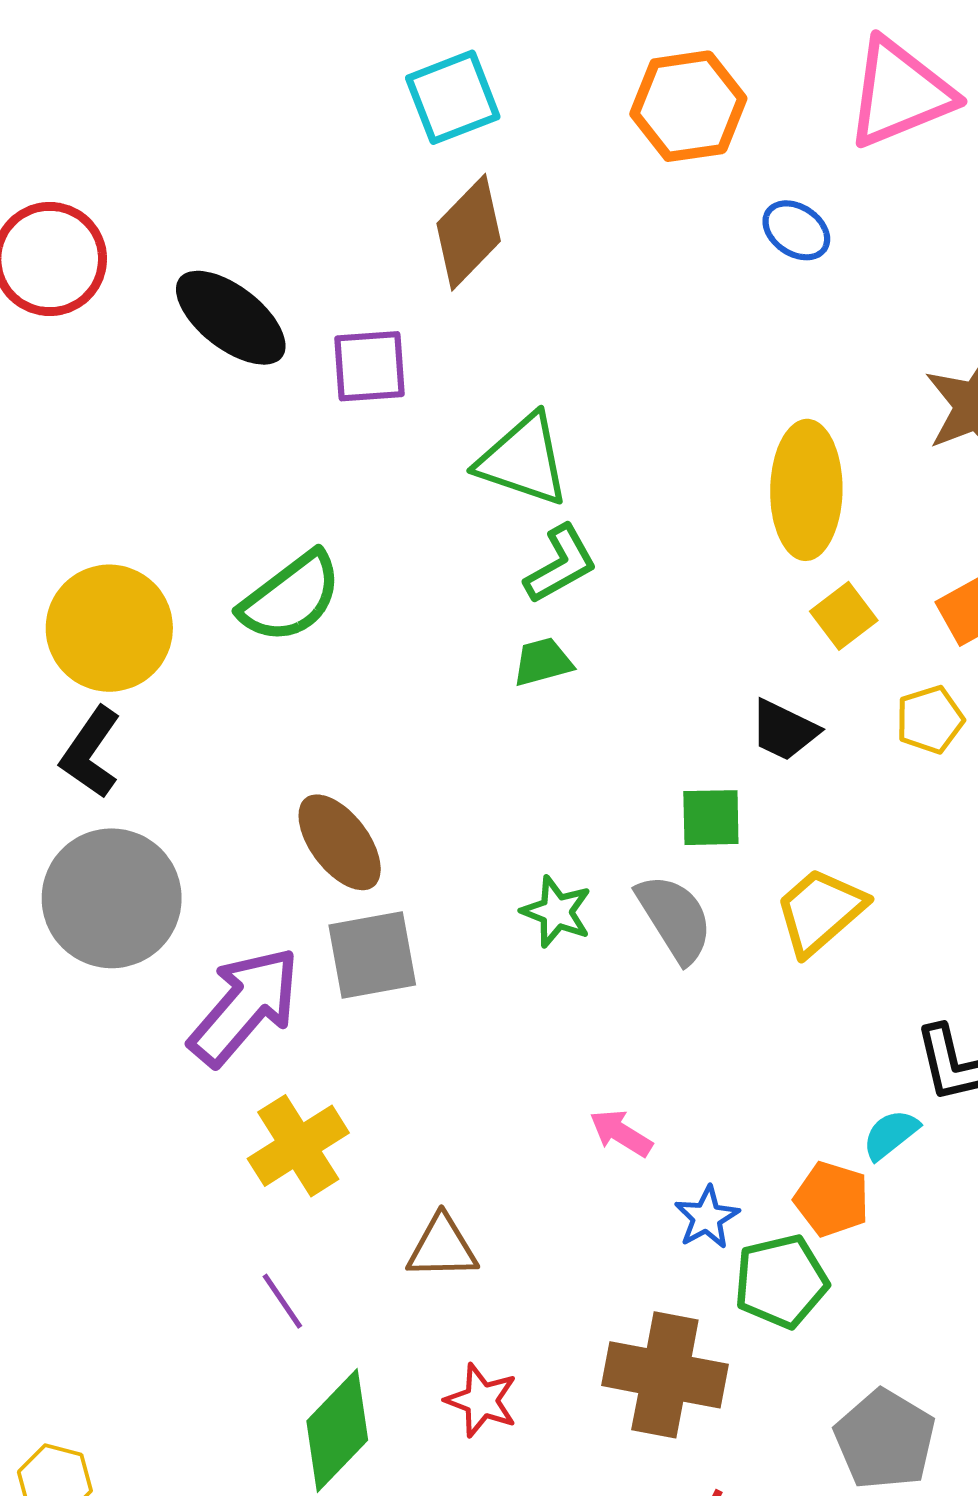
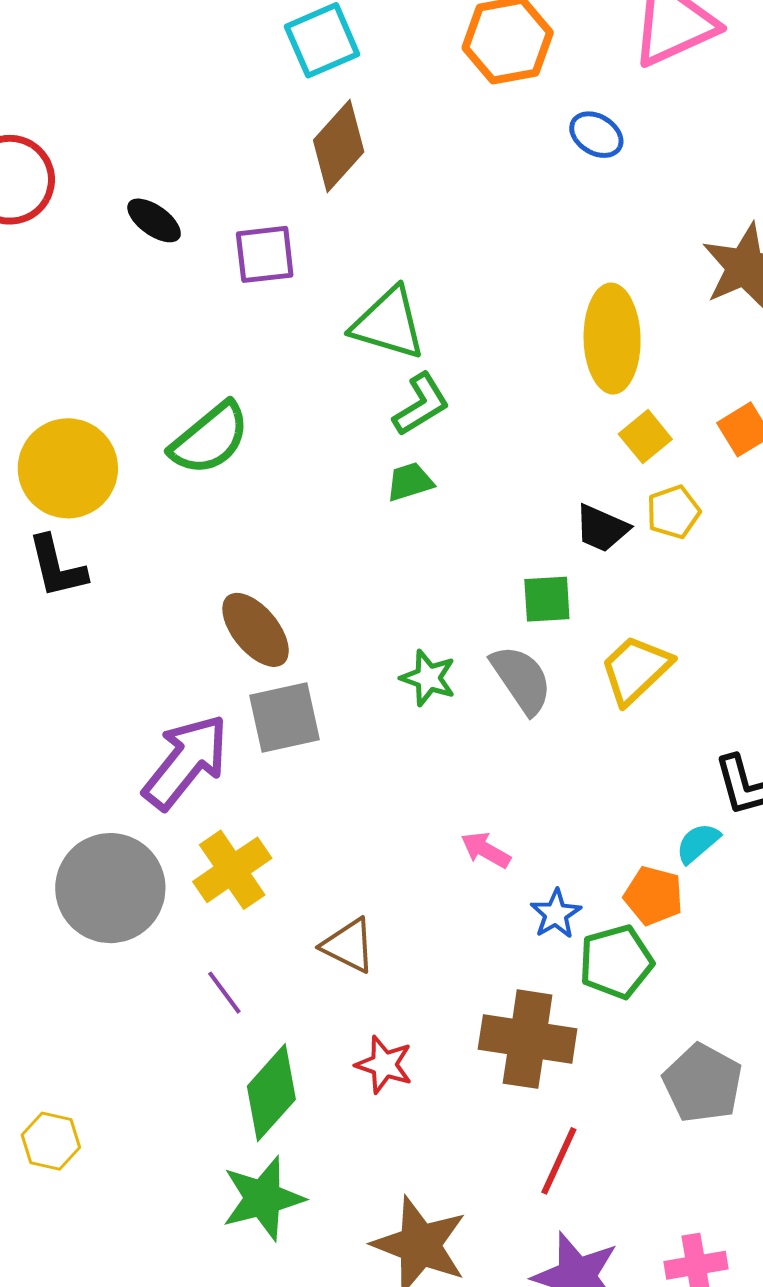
black ellipse: (231, 318) -> (154, 220), size x0.6
yellow pentagon: (930, 720) -> (673, 512), moved
black L-shape: (91, 753) -> (57, 567), turned -46
gray circle: (112, 898) -> (110, 888), moved
brown triangle: (442, 1247) -> (349, 945), turned 30

